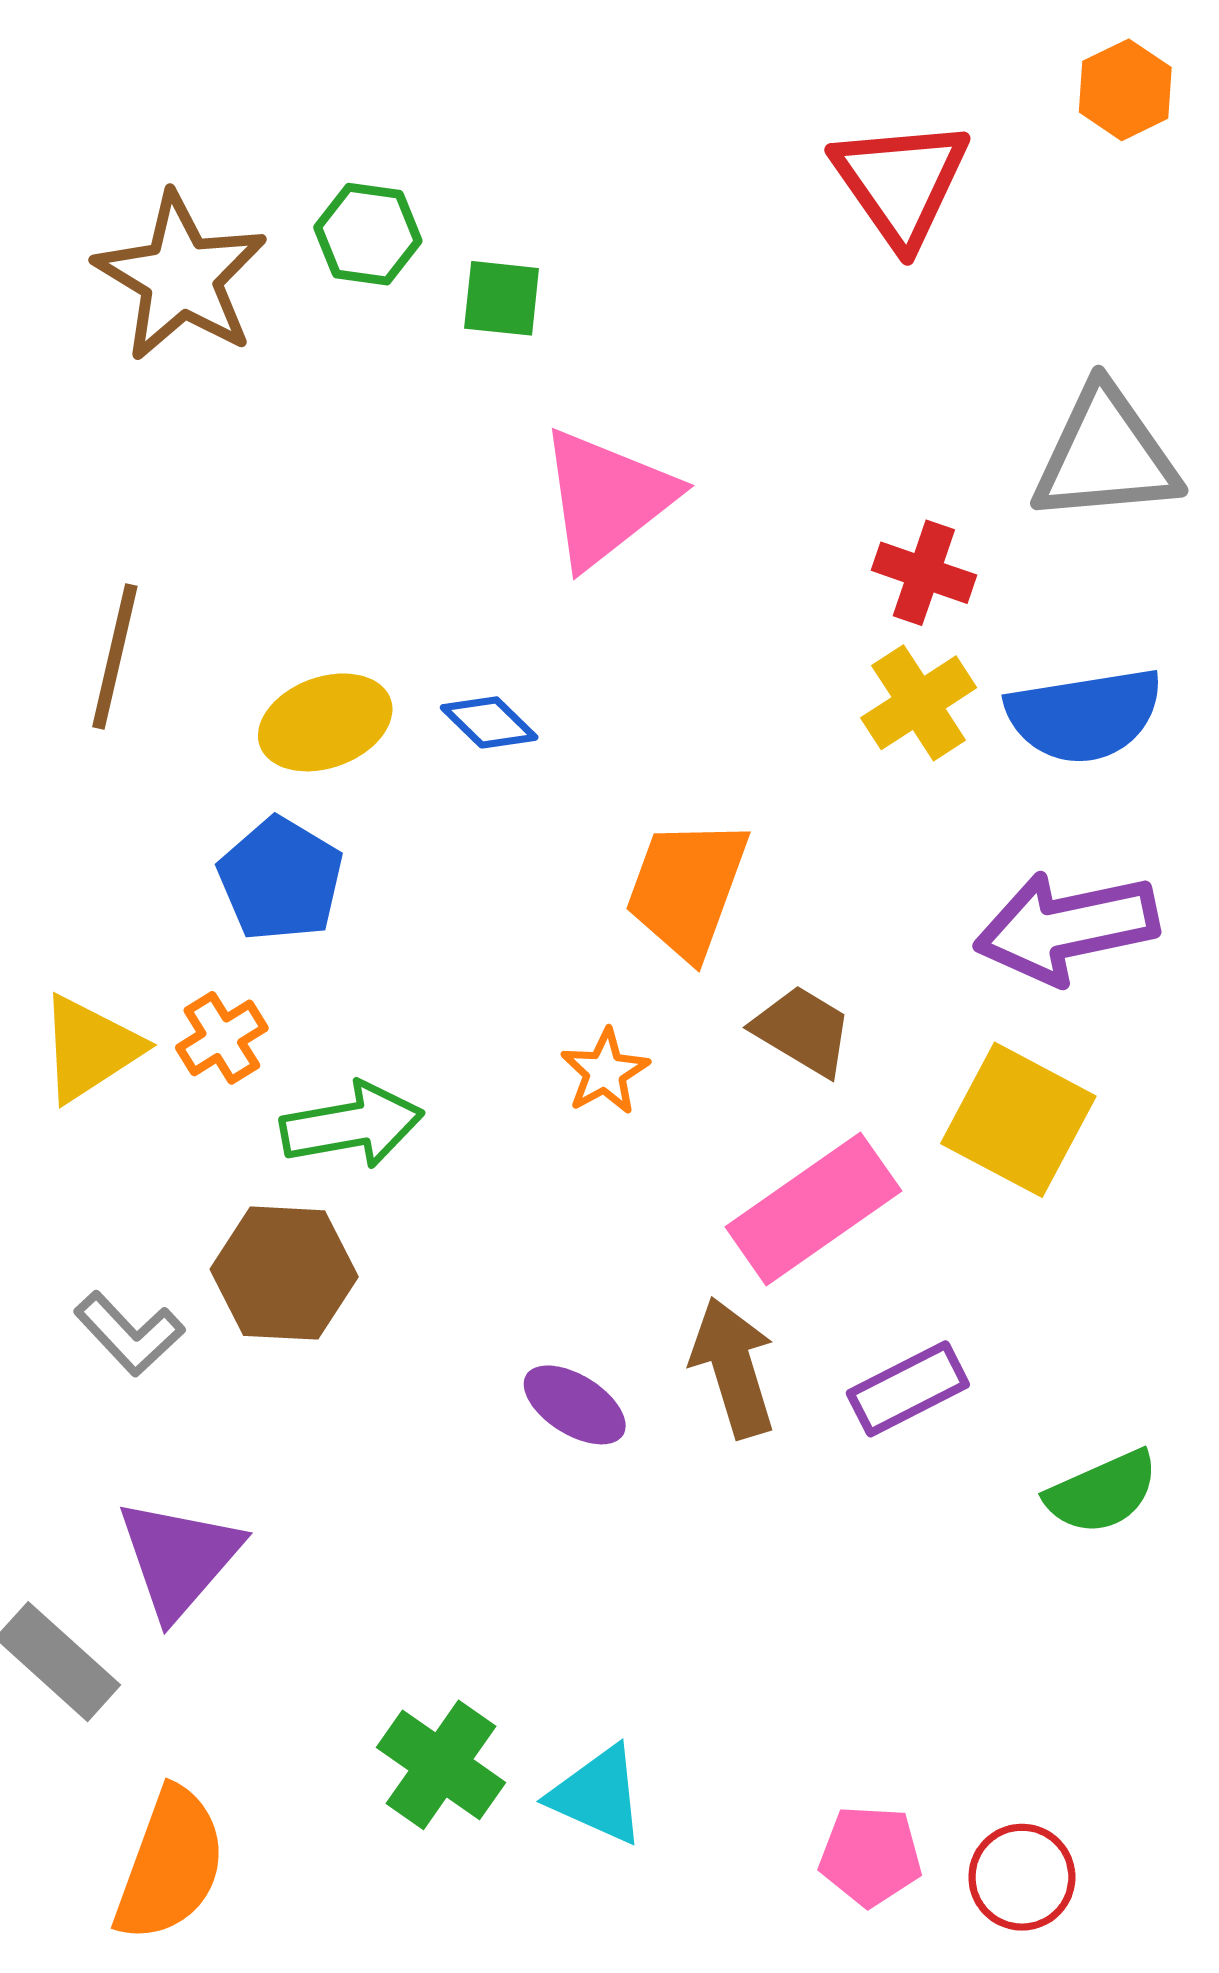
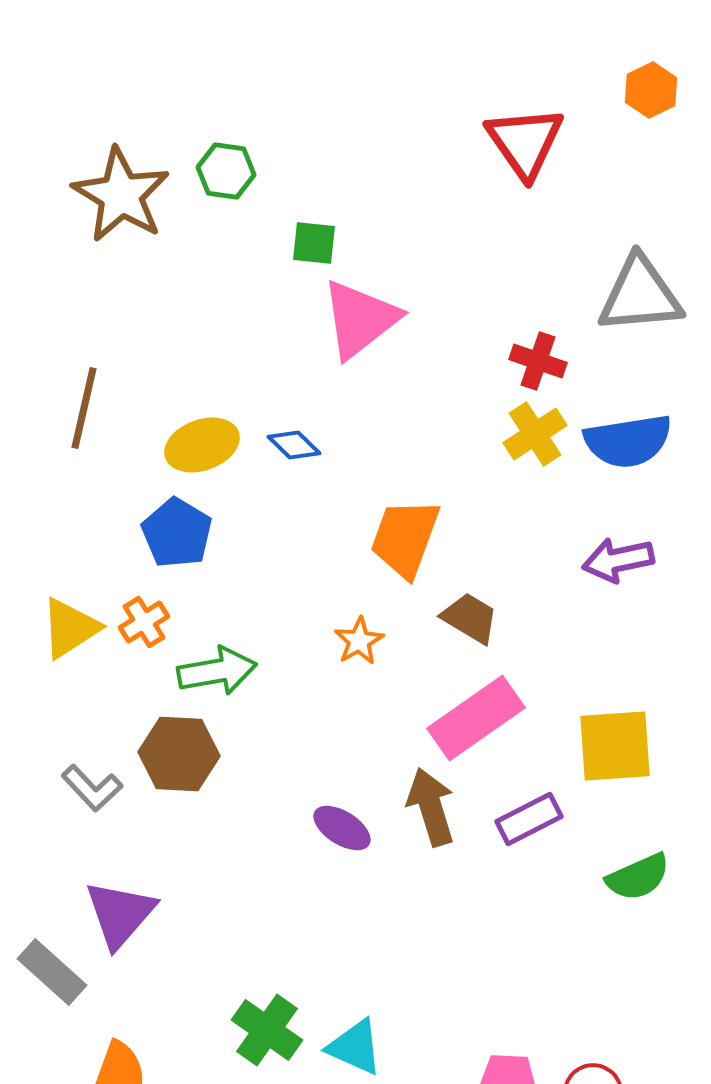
green square: (502, 298) -> (314, 243), moved
purple arrow: (1066, 927) -> (618, 560), size x0.7
yellow square: (1018, 1120) -> (615, 746), moved, turned -32

